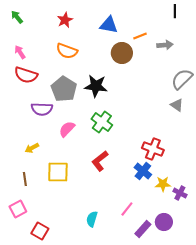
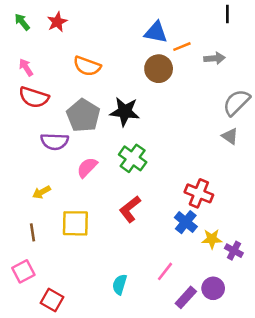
red star: (65, 20) -> (57, 22), moved
blue triangle: (109, 25) -> (156, 32), moved

